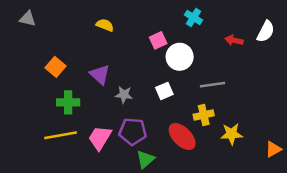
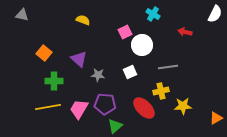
white semicircle: (266, 31) -> (215, 14), moved

